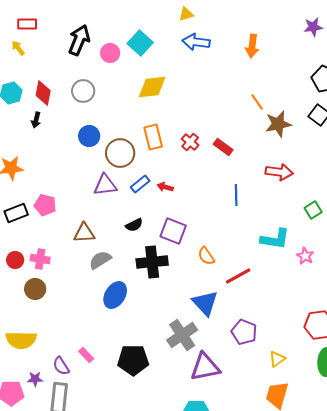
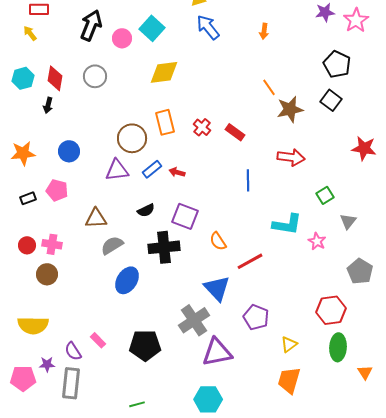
blue arrow: (196, 42) -> (208, 27), turned 44
orange arrow: (252, 46) -> (264, 31), size x0.7
blue circle: (89, 136) -> (69, 151), moved
black rectangle: (16, 213) -> (28, 198), size x0.7

